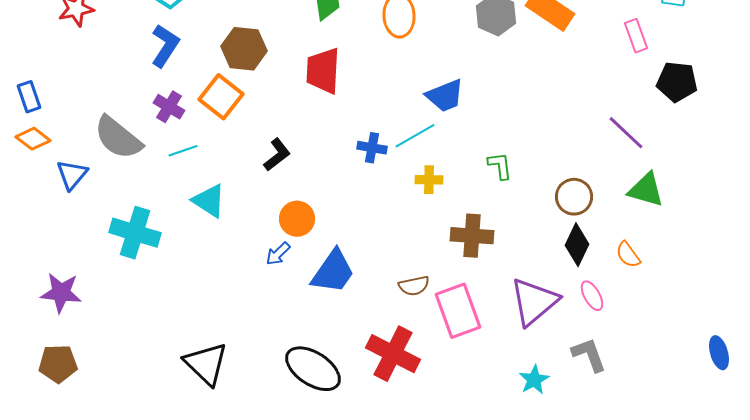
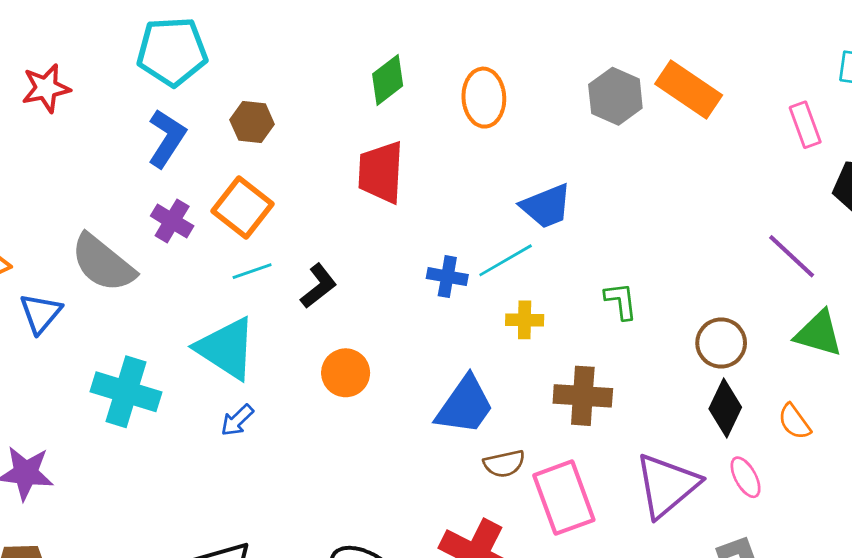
brown hexagon: (244, 49) -> (252, 122), moved, size x0.7
cyan line: (183, 151) -> (252, 271), moved
cyan triangle: (209, 201) -> (226, 348), size x1.4
blue arrow: (278, 254) -> (237, 420), moved
blue trapezoid: (333, 272) -> (465, 405), moved

